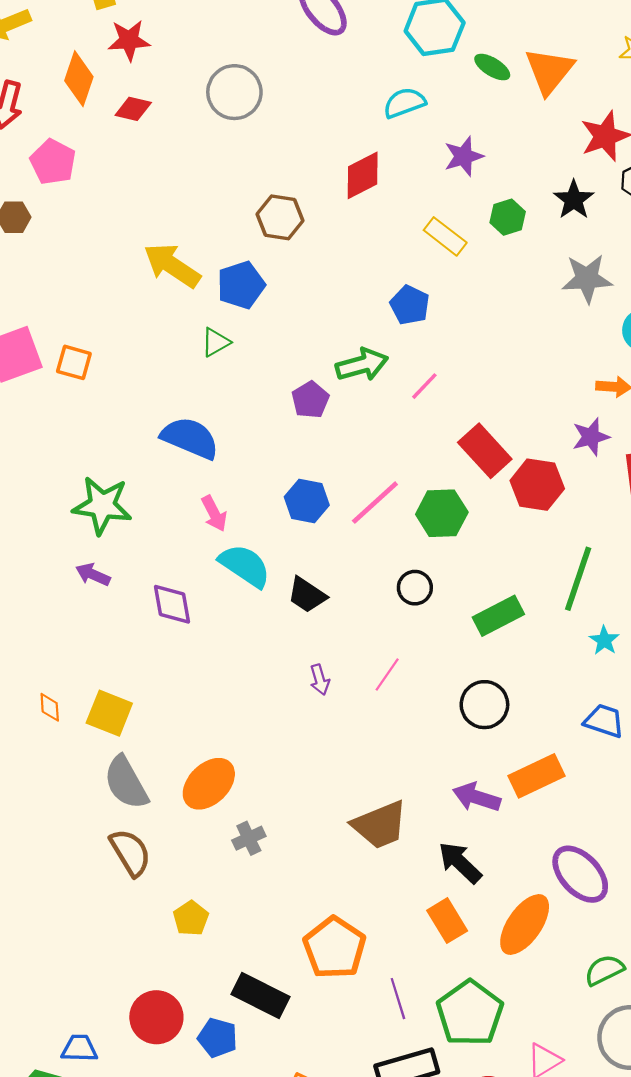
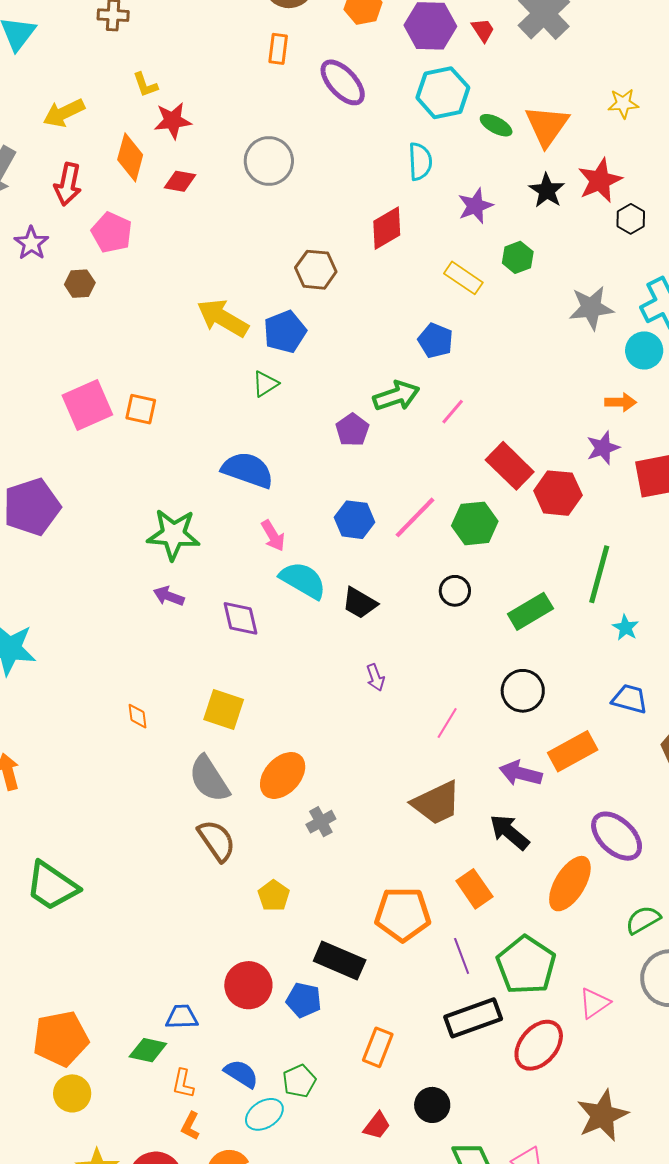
cyan semicircle: (404, 103) -> (420, 162), turned 111
black star: (574, 200) -> (547, 191), moved
pink line: (387, 675) -> (447, 723), moved
yellow square: (109, 713) -> (224, 709), moved
orange rectangle: (447, 921) -> (474, 889), moved
orange pentagon: (335, 948) -> (403, 914), turned -30

